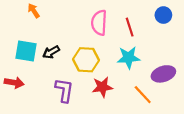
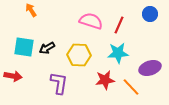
pink semicircle: (99, 23) -> (91, 21), turned 105
red line: (130, 27) -> (119, 25), turned 42
red star: (102, 87) -> (105, 80), moved

